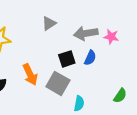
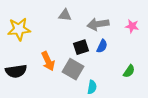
gray triangle: (49, 23) -> (65, 15), turned 40
pink star: (111, 37) -> (132, 26), moved
green semicircle: (120, 96) -> (129, 71), moved

